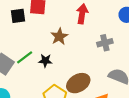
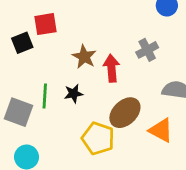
red arrow: (82, 14) -> (111, 68), moved
green line: (25, 57) -> (45, 96), turned -36

